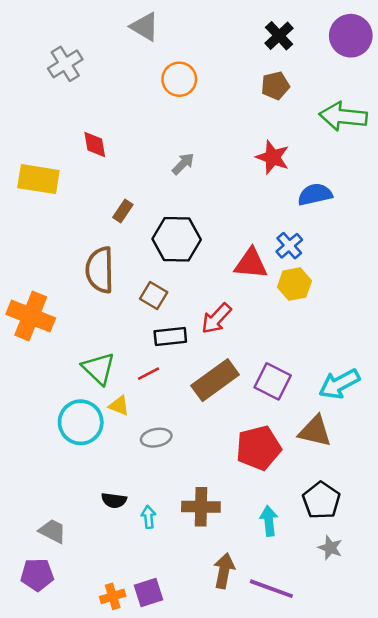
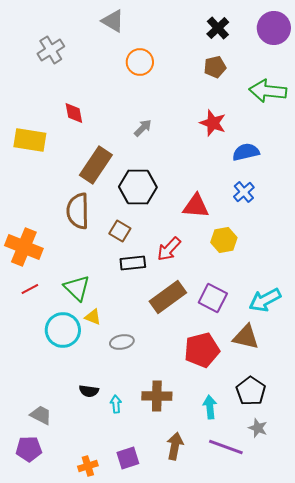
brown rectangle: (123, 211) -> (96, 165), size x2.0
blue cross: (289, 246) -> (244, 192), moved
yellow hexagon: (294, 284) -> (224, 240), moved
red line: (148, 374) -> (30, 289), moved
purple line: (271, 589) -> (226, 447), moved
purple square: (148, 593) -> (128, 458), moved

